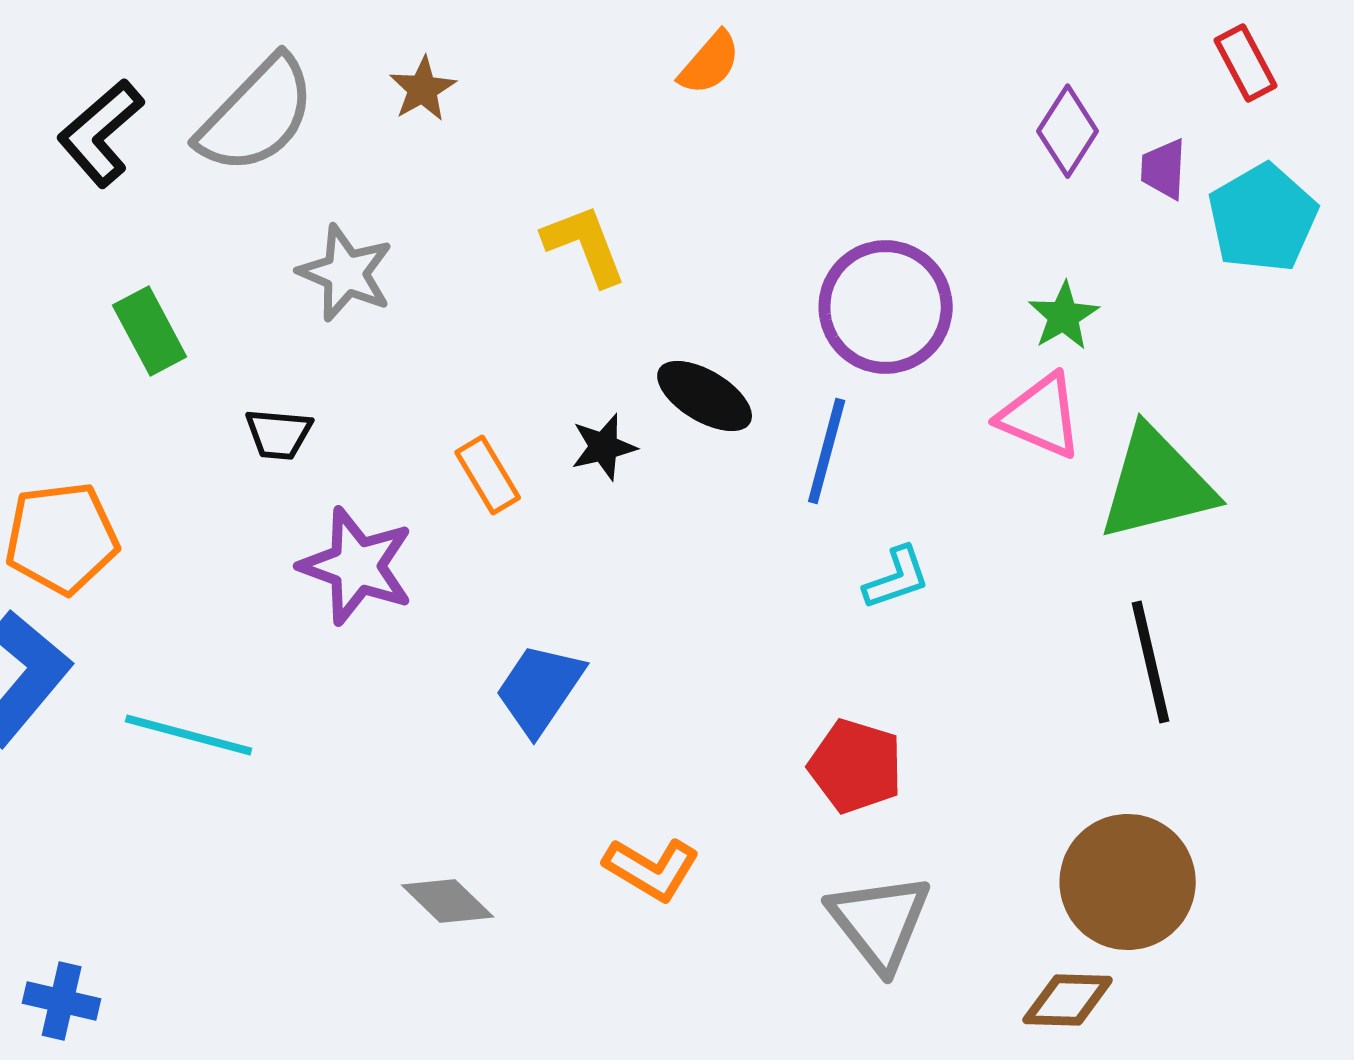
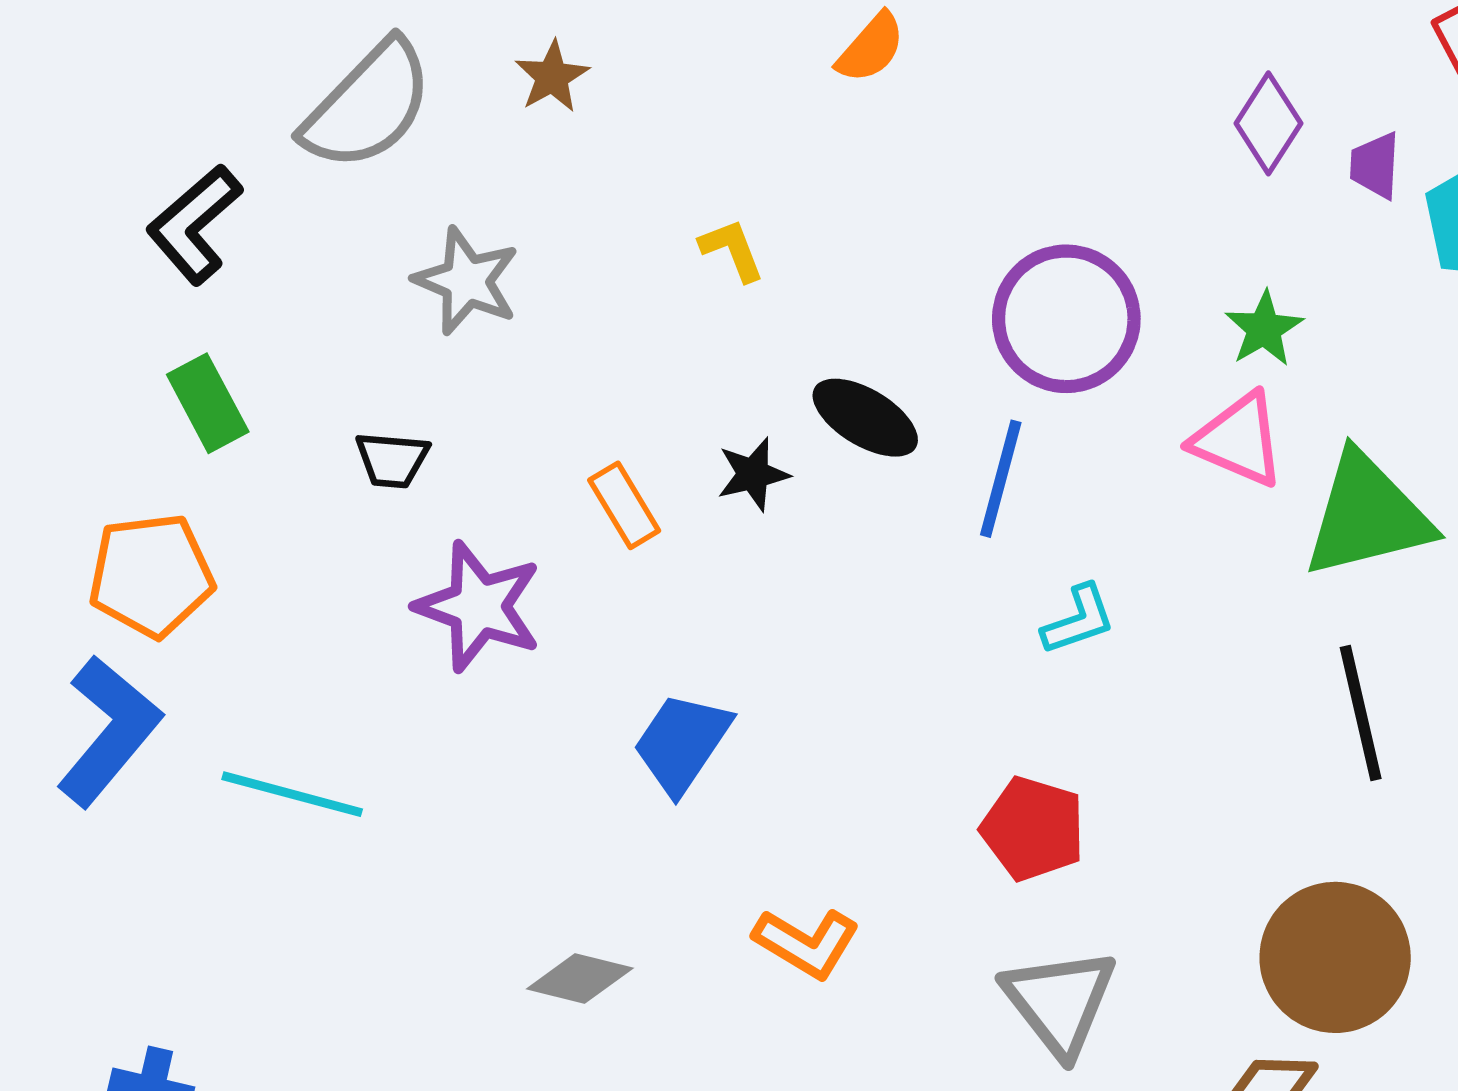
black L-shape: (101, 133) -> (194, 224), moved
yellow L-shape: (585, 245) -> (732, 250), size x0.7
green rectangle: (150, 331) -> (208, 403), moved
gray diamond: (448, 901) -> (580, 979), turned -30

